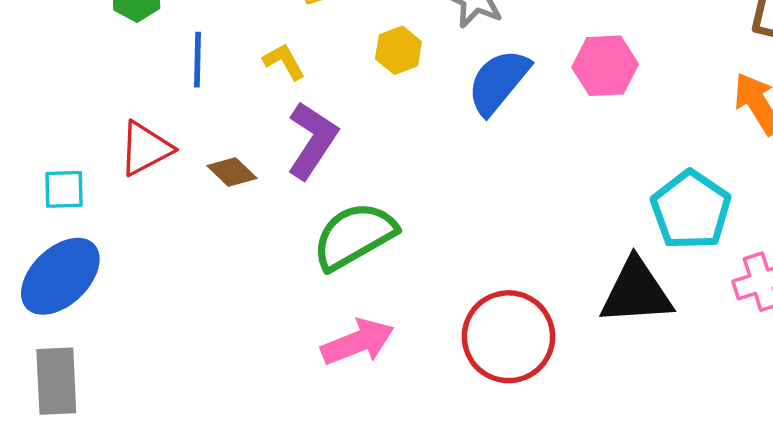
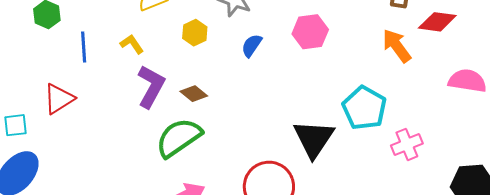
blue semicircle: (498, 82) -> (252, 46), size x0.6
brown diamond: (232, 172) -> (194, 94), moved
black triangle: (636, 292) -> (314, 139), moved, turned -48

